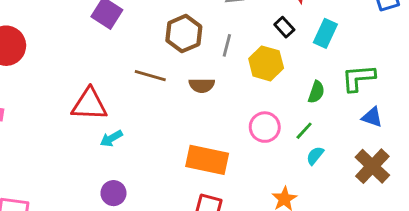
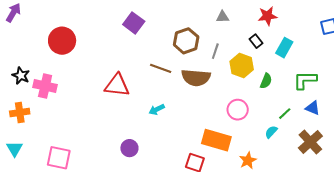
brown semicircle: (202, 85) -> (196, 78), size x1.6
green semicircle: (316, 92) -> (266, 81), moved
green line: (304, 131) -> (285, 114), moved
cyan arrow: (111, 138) -> (157, 109), moved
orange rectangle: (207, 160) -> (216, 140), moved

